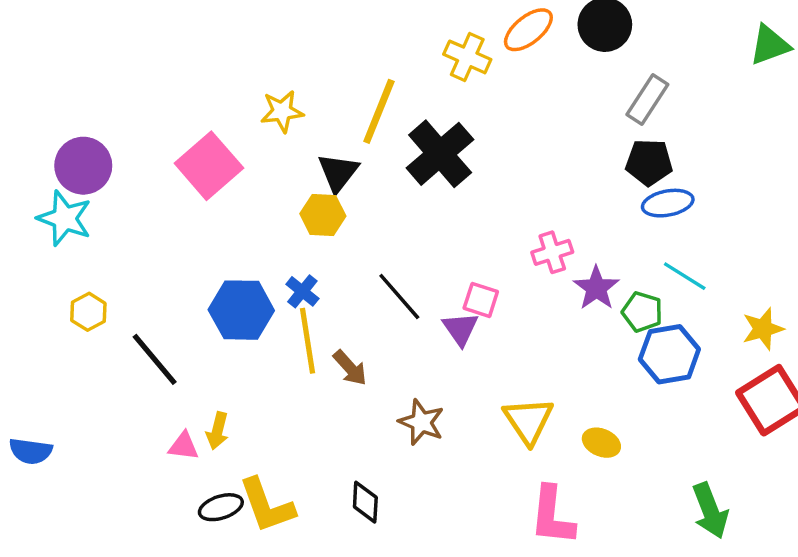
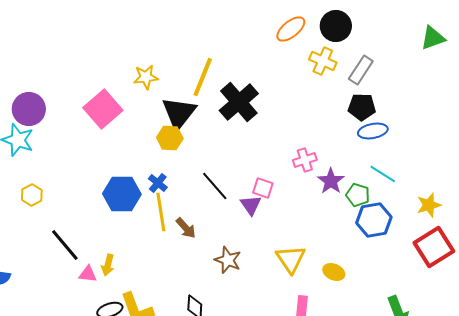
yellow cross: (467, 57) -> (323, 61), moved
black triangle: (338, 172) -> (179, 113), size x1.4
black line: (155, 359) -> (65, 245), moved

